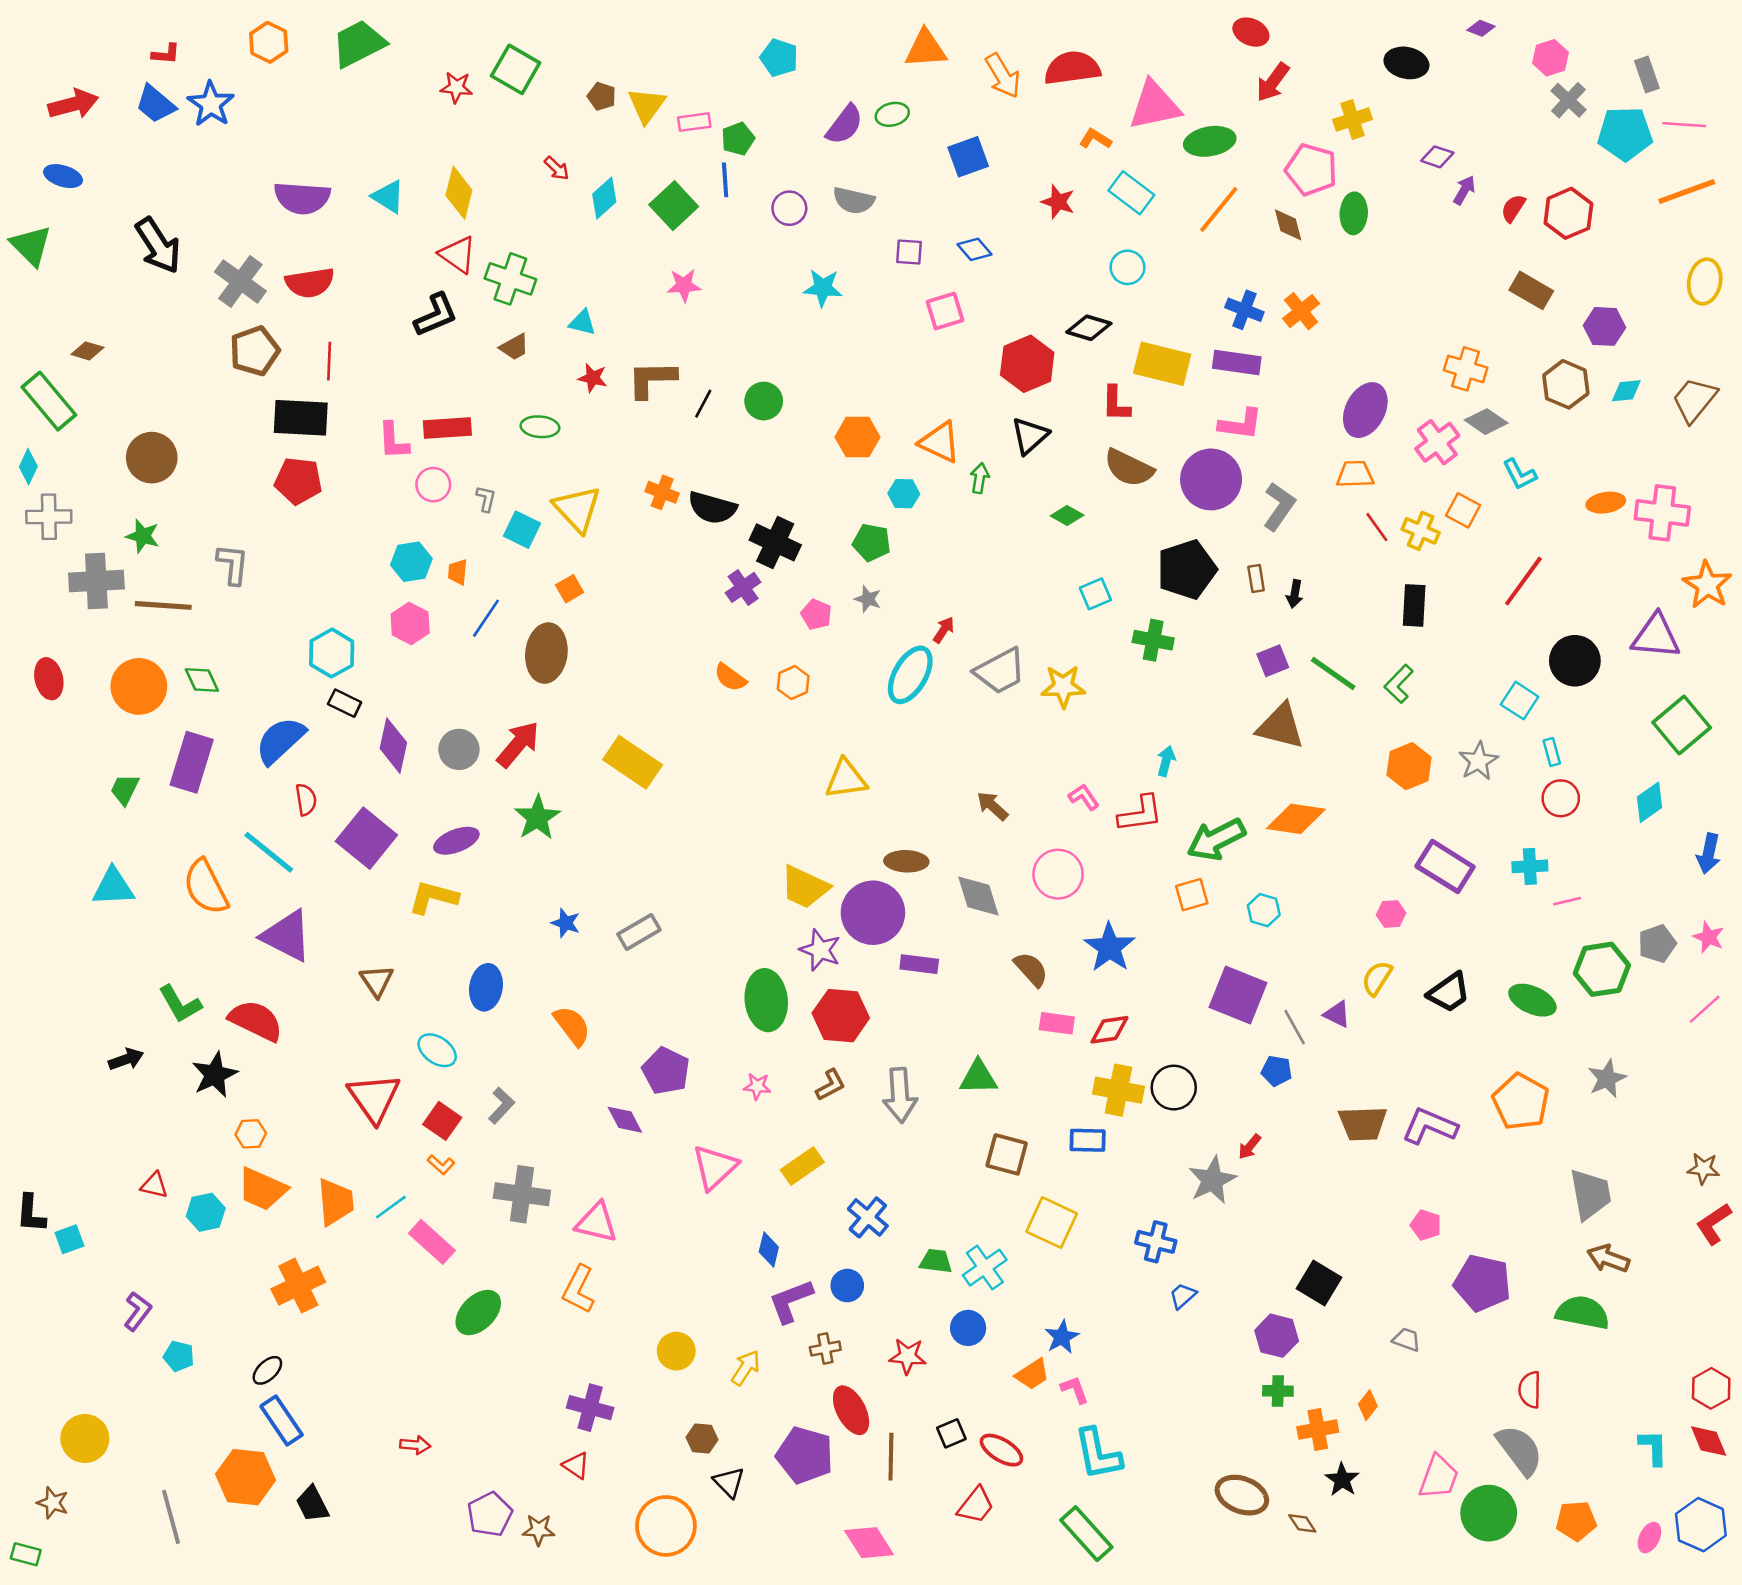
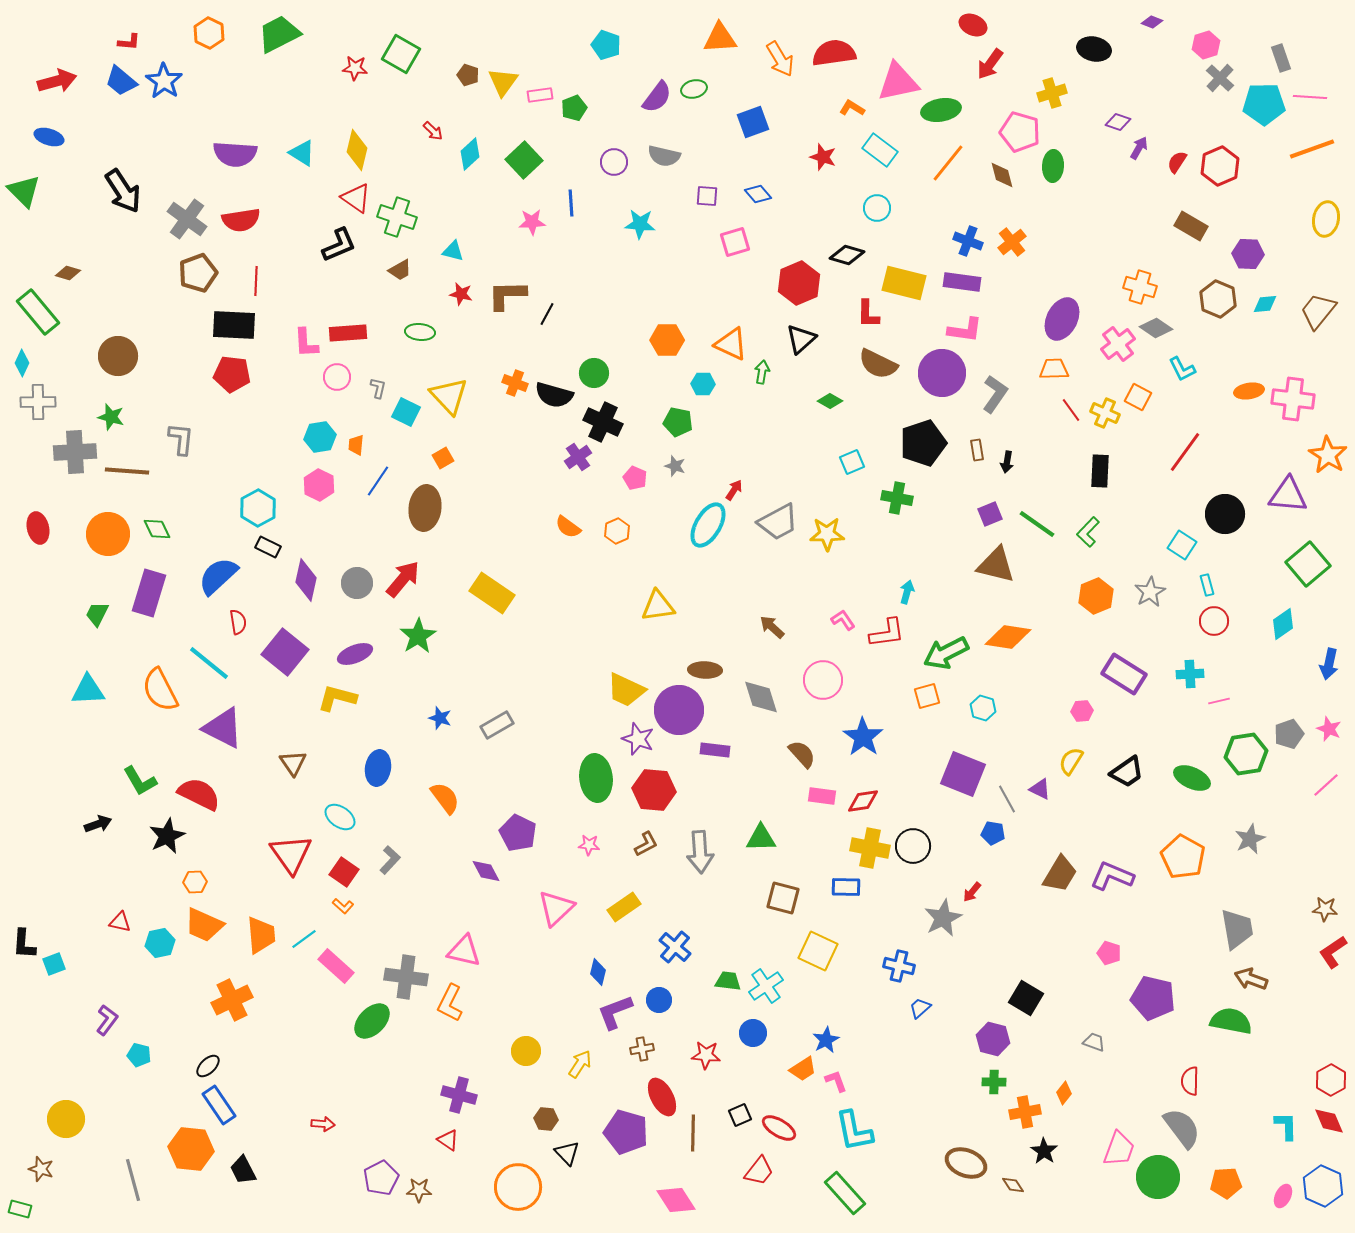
blue line: (725, 180) -> (571, 203), moved
green circle: (764, 401) -> (594, 373), moved
brown trapezoid: (1363, 1124) -> (1060, 874), turned -57
gray cross: (522, 1194) -> (406, 977), moved

